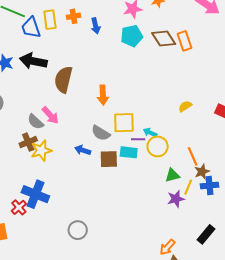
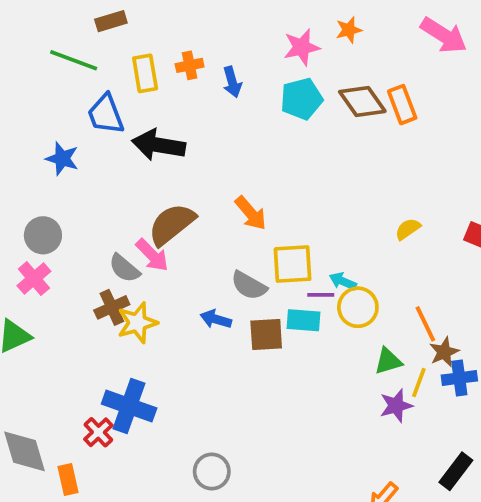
blue trapezoid: (31, 28) -> (106, 114), moved
black arrow: (33, 61) -> (159, 145), moved
brown semicircle: (63, 80) -> (172, 224), moved, turned 40
orange arrow: (103, 95) -> (251, 213), turned -36

